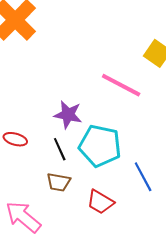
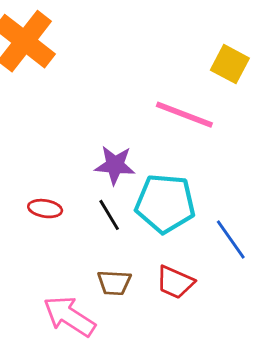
brown trapezoid: (59, 182) -> (114, 283), moved

